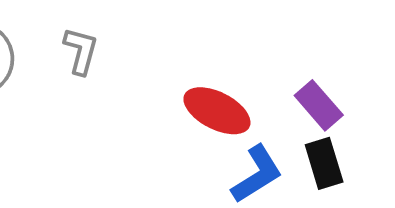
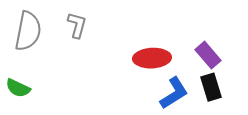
red ellipse: (217, 111) -> (152, 58), turned -30

